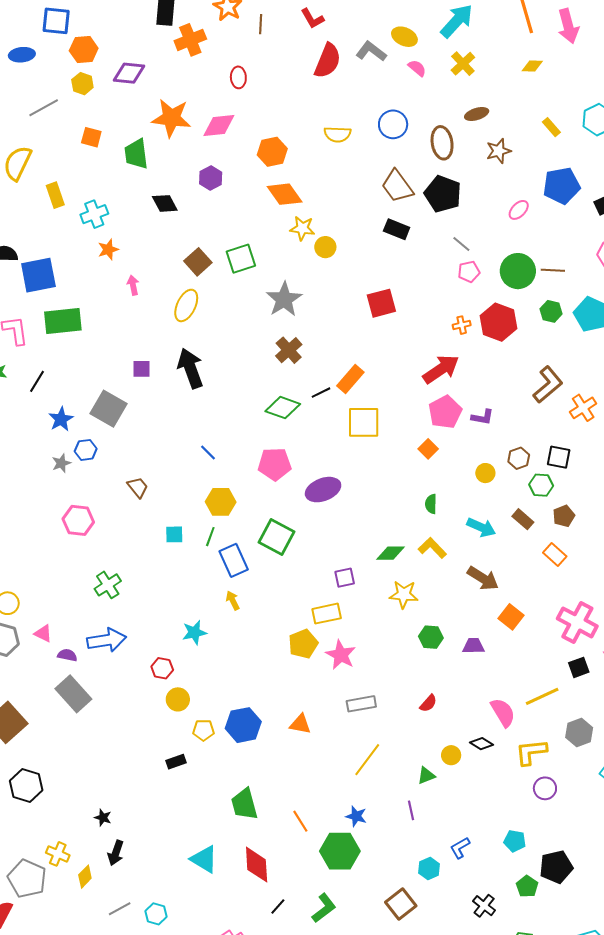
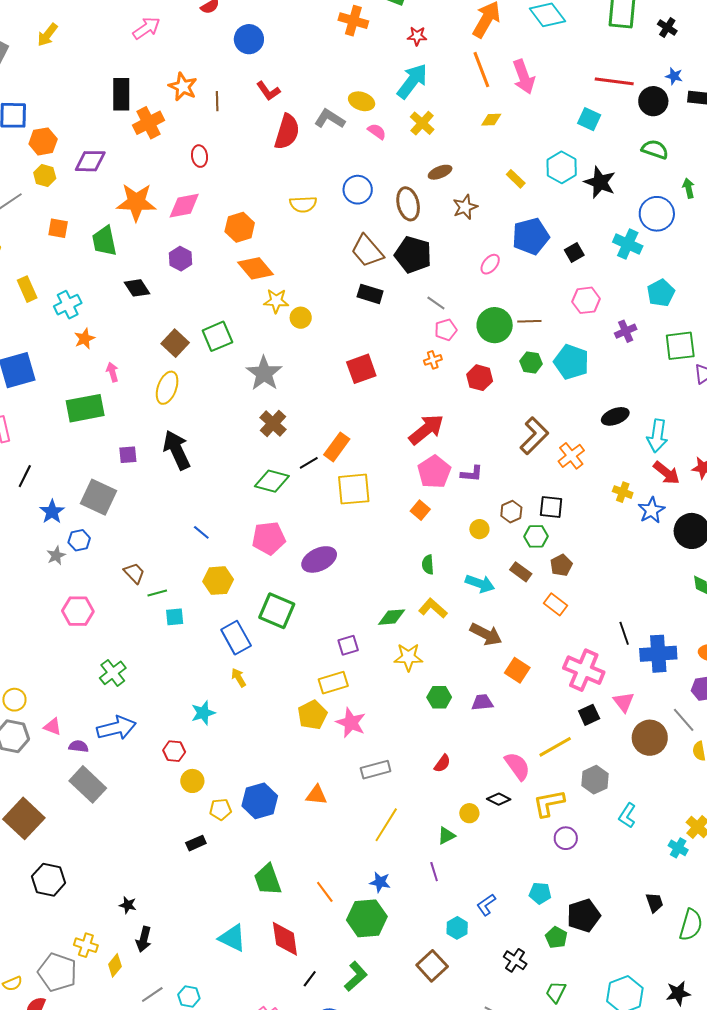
green rectangle: (63, 321) -> (85, 408), moved
red hexagon: (499, 322) -> (480, 378), size x0.7
orange cross: (462, 325) -> (433, 360), moved
green line: (210, 537) -> (157, 593), moved, turned 60

